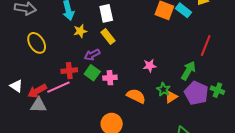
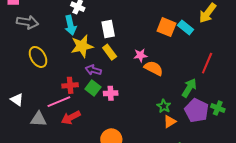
yellow star: (80, 31) -> (82, 46), size x1.6
purple arrow: (92, 55) -> (93, 70), turned 42
pink star: (150, 66) -> (140, 55), moved
red arrow: (37, 91) -> (71, 117), moved
orange semicircle: (136, 96) -> (154, 68), moved
orange triangle: (171, 97) -> (170, 122), moved

